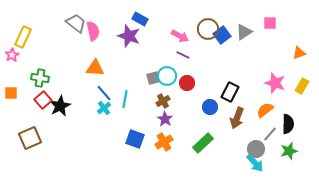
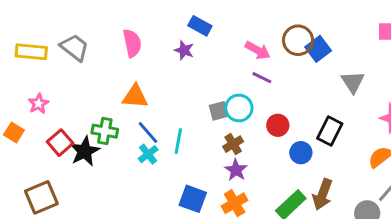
gray trapezoid: (76, 23) -> (75, 47), moved
gray triangle: (244, 32) -> (353, 82), moved, turned -30
purple star: (129, 36) -> (184, 50), size x0.6
yellow rectangle: (23, 37) -> (31, 52), turned 70
pink star: (12, 55) -> (38, 104), moved
green cross: (40, 78) -> (105, 131), moved
red circle: (187, 83) -> (278, 125), moved
orange square: (11, 93) -> (14, 132), turned 32
brown arrow: (237, 118) -> (322, 194), moved

